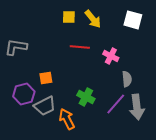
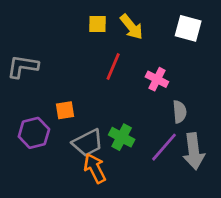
red line: (80, 47) -> (113, 66), turned -72
gray trapezoid: (45, 106) -> (88, 143), moved

